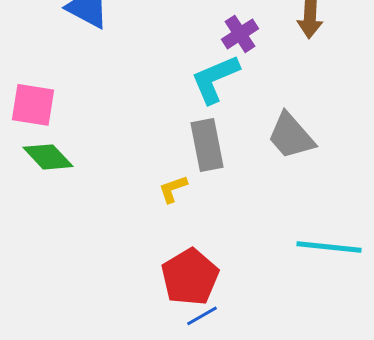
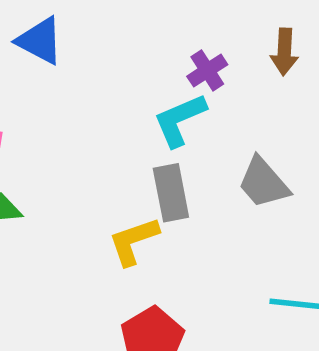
yellow L-shape: (173, 189) -> (134, 241), size x1.6

